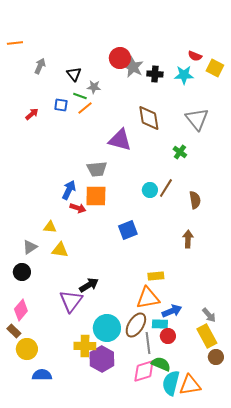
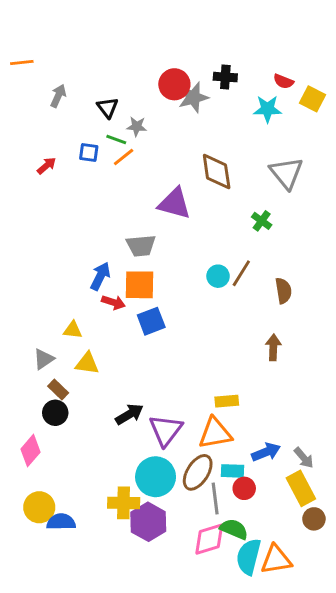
gray star: (133, 67) -> (193, 97), turned 30
black cross: (155, 74) -> (225, 77), moved
blue square: (128, 230) -> (151, 321), moved
black circle: (22, 272) -> (55, 413), moved
purple triangle: (71, 301) -> (166, 430), moved
blue arrow: (172, 311) -> (266, 452), moved
brown rectangle: (14, 331) -> (58, 390), moved
blue semicircle: (42, 375) -> (61, 522), moved

